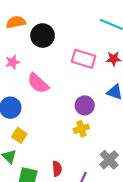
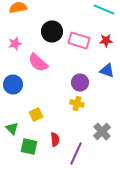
black circle: (43, 36) -> (52, 32), moved
yellow cross: (81, 129) -> (77, 104), turned 32
yellow square: (19, 135) -> (36, 114), moved, turned 32

